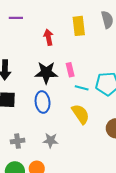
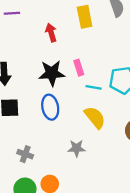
gray star: (51, 140) -> (77, 148), moved
gray cross: (18, 141) -> (25, 154), turned 32

